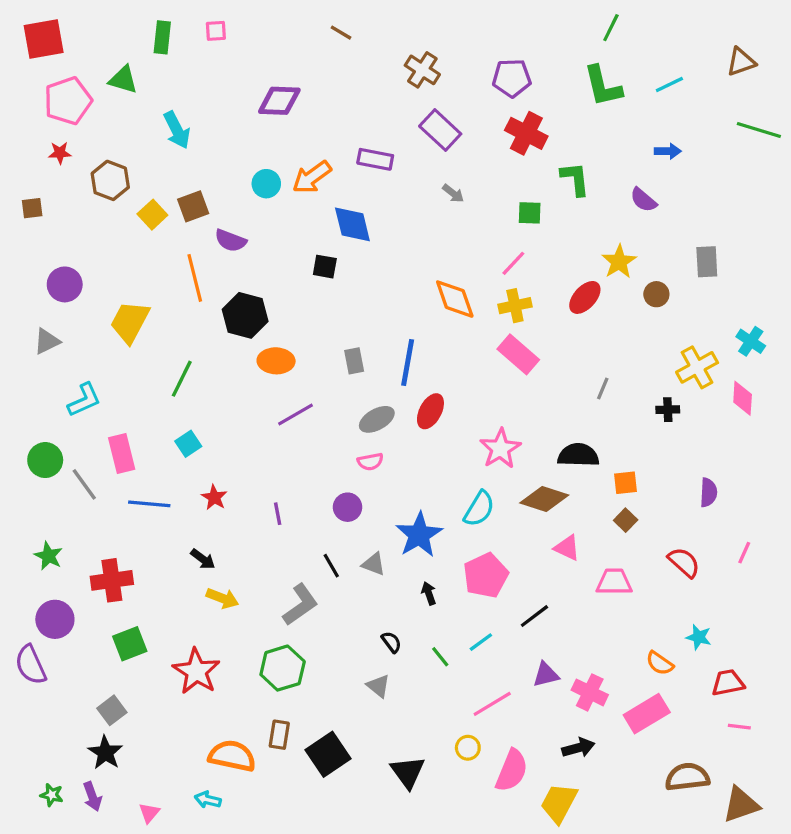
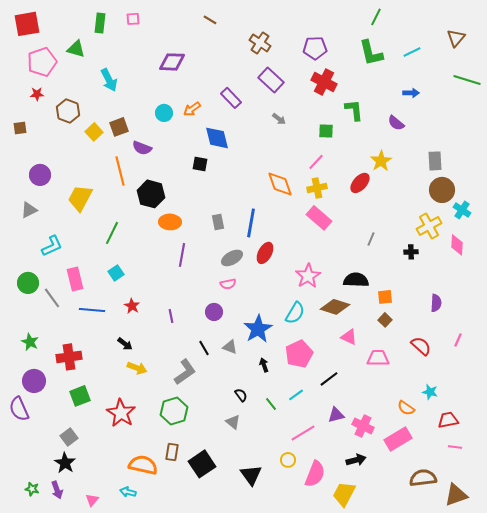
brown triangle: (741, 62) -> (456, 38), turned -30
purple rectangle: (375, 159) -> (231, 98), turned 35
orange arrow: (312, 177) -> (192, 109), size x0.7
brown circle: (656, 294) -> (442, 190), moved, size x1.6
purple line: (296, 414) -> (182, 255), turned -50

